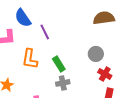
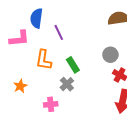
blue semicircle: (23, 18) -> (36, 18), turned 42
gray cross: (63, 83) -> (67, 84), moved, turned -32

